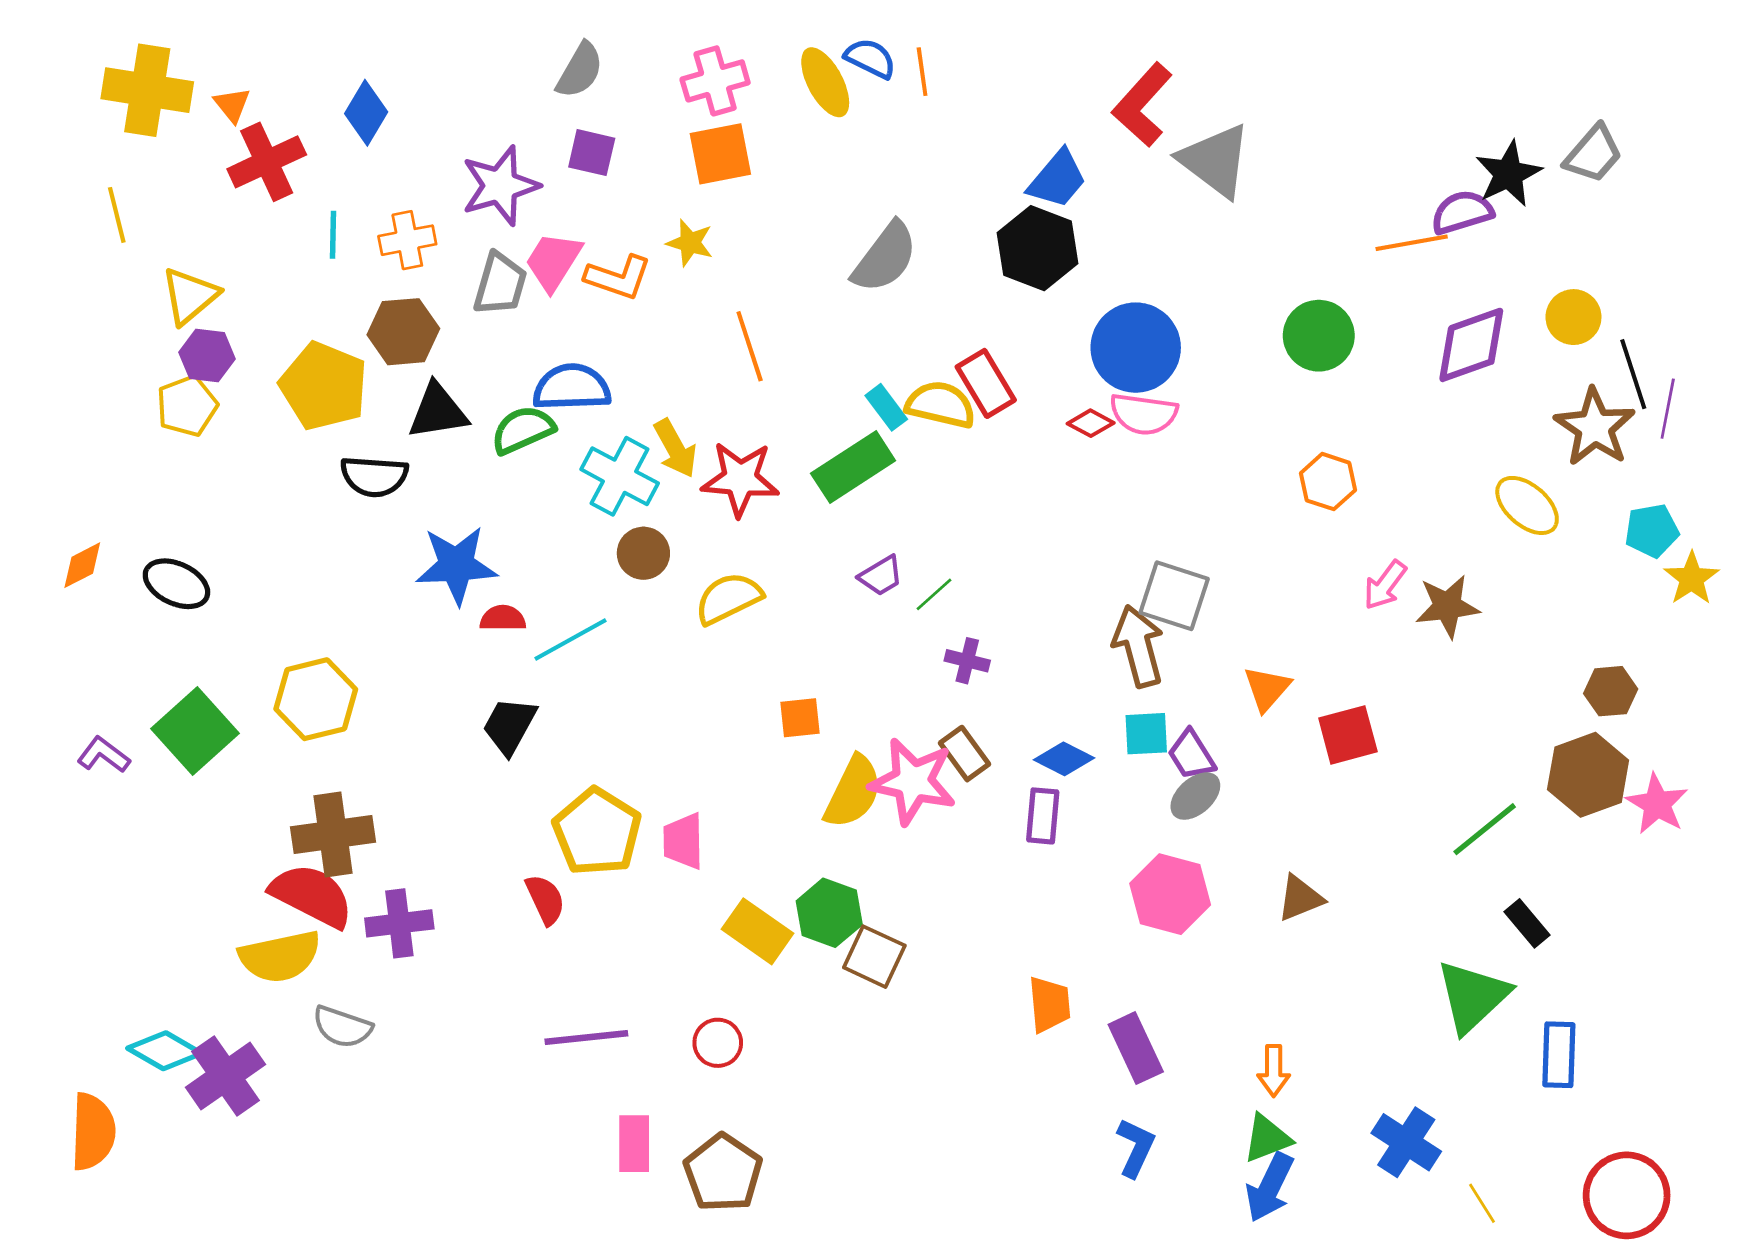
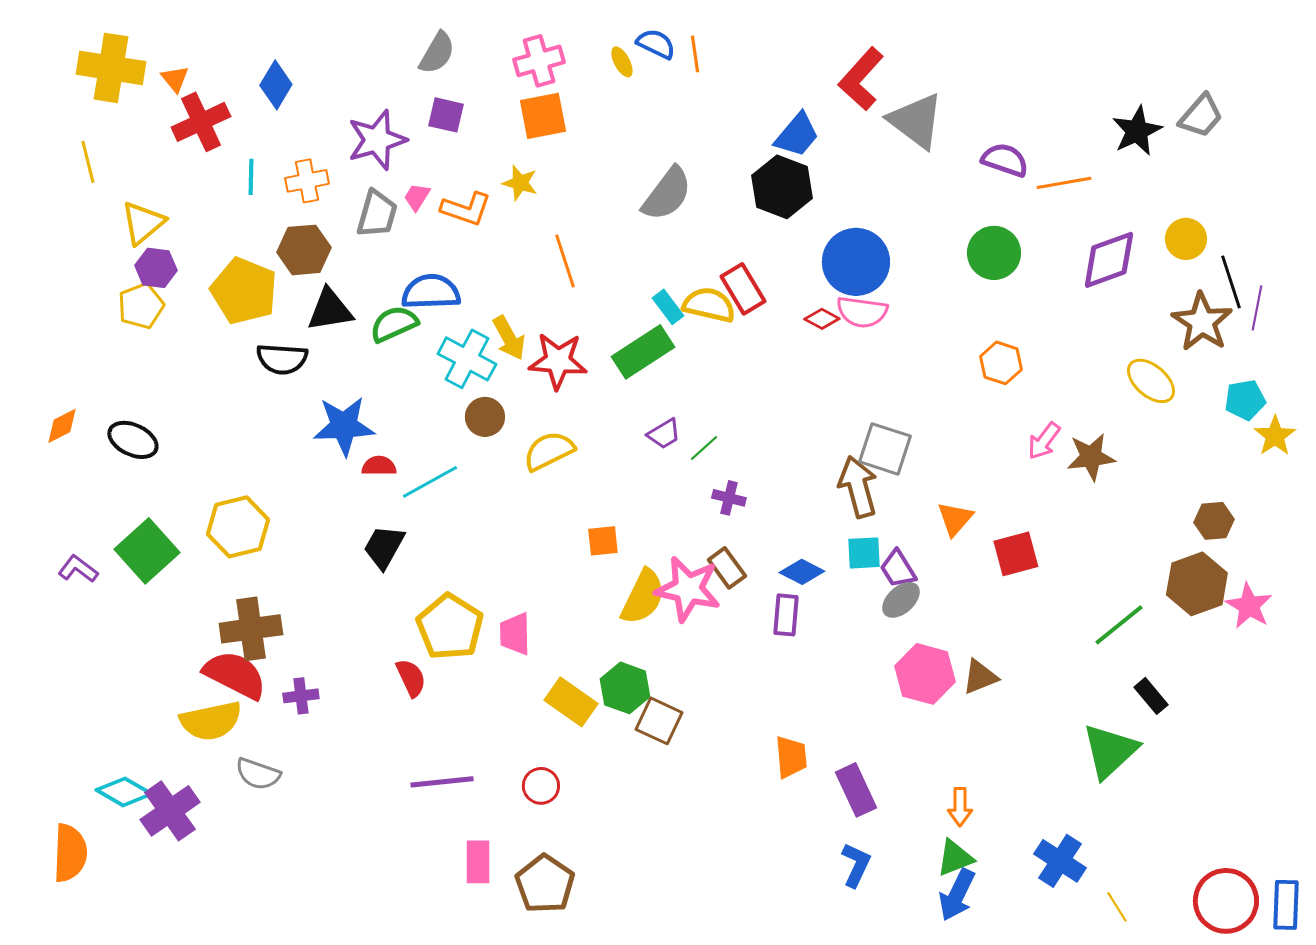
yellow ellipse: (825, 82) -> (622, 62), size x0.6
purple semicircle: (1462, 212) -> (1005, 160), moved, turned 36
pink trapezoid: (553, 261) -> (417, 197), size x0.6
pink hexagon: (1170, 894) -> (925, 674), moved
purple cross: (399, 923) -> (301, 696), size x0.7
blue rectangle: (1559, 1055) -> (1286, 905), moved

